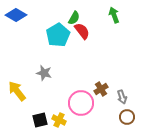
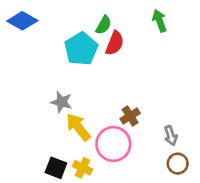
red semicircle: (82, 31) -> (115, 43), turned 60
brown cross: (101, 89) -> (130, 116), moved
yellow arrow: (17, 91) -> (78, 127), moved
black square: (40, 120) -> (56, 168), turned 35

